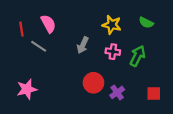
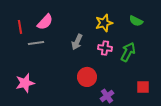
pink semicircle: (48, 24) -> (45, 22), turned 72
yellow star: (112, 25) -> (104, 23), turned -30
gray line: (39, 46) -> (36, 43), turned -42
purple cross: (117, 92) -> (107, 96), moved

